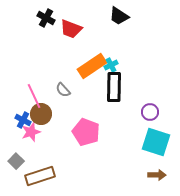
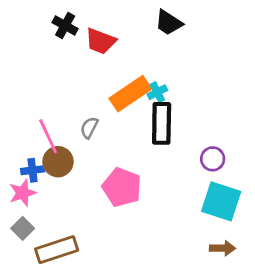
gray semicircle: (63, 90) -> (89, 128), turned 70
blue cross: (23, 120) -> (32, 170), turned -35
pink star: (31, 132) -> (23, 193), moved

